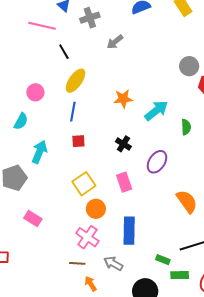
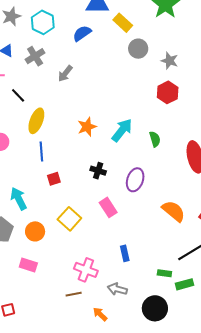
gray circle: (189, 66) -> (138, 49), moved
cyan arrow: (39, 152) -> (19, 199), turned -35
orange circle: (96, 209) -> (35, 231), moved
blue rectangle: (129, 231) -> (125, 253), size x0.6
brown line: (77, 263) -> (74, 294), moved

